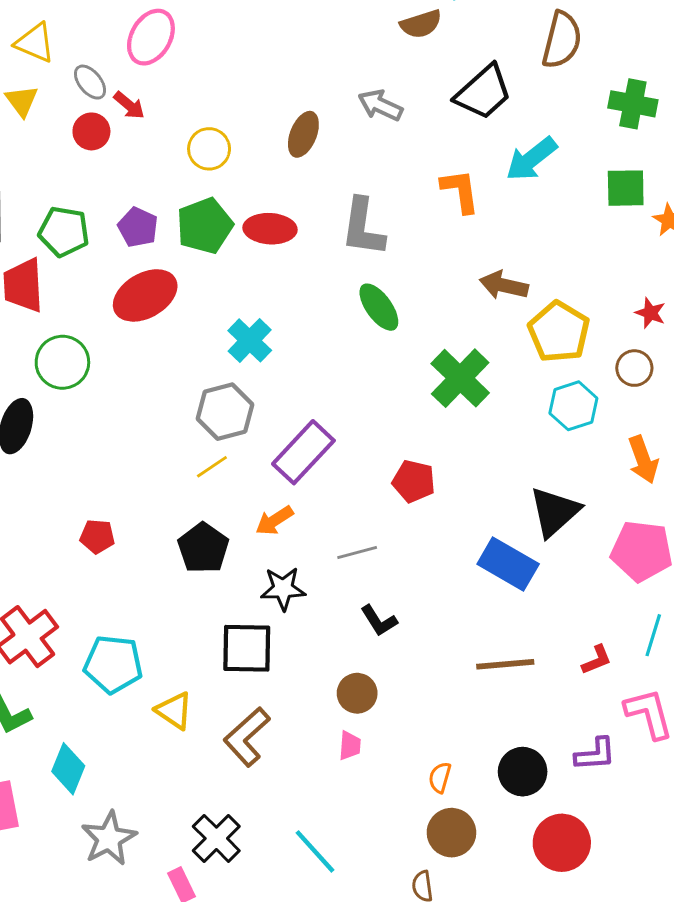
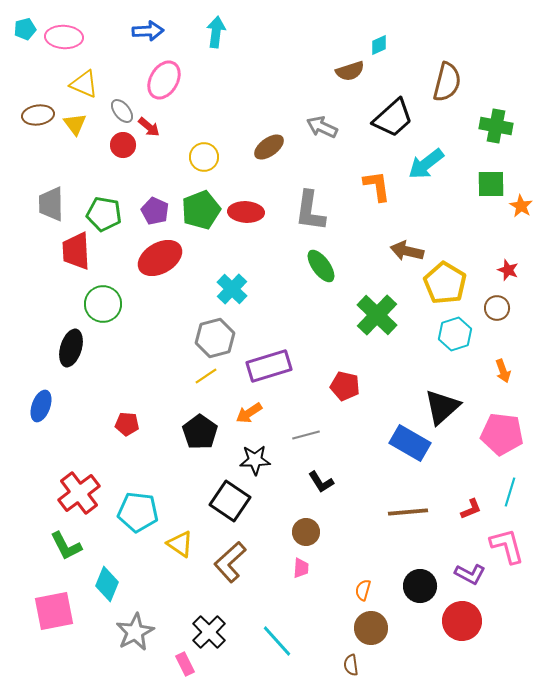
brown ellipse: (303, 134) -> (269, 147), turned 32
purple rectangle: (303, 452) -> (269, 366), turned 30
orange arrow: (643, 460) -> (503, 371), size x0.7
black square: (247, 648) -> (230, 501), turned 33
purple L-shape: (595, 754) -> (470, 574), turned 32
red circle: (562, 843) -> (462, 621), moved

